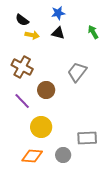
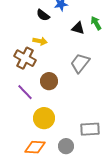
black semicircle: (22, 20) -> (43, 15), moved
black triangle: (58, 33) -> (78, 28), moved
yellow arrow: (32, 35) -> (40, 41), moved

